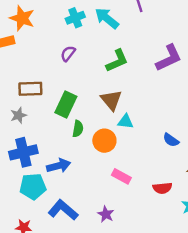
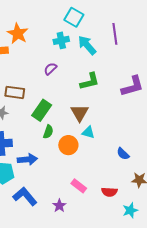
pink rectangle: (121, 176) -> (79, 186), moved

